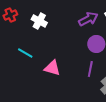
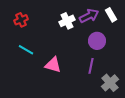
red cross: (10, 15) -> (21, 20), moved
white cross: (39, 21) -> (67, 21), moved, turned 35

